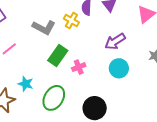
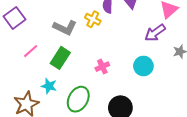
purple arrow: (115, 42) -> (155, 33), moved
green rectangle: (58, 56) -> (60, 58), moved

